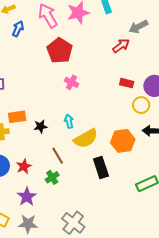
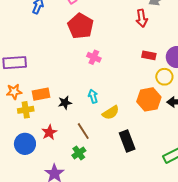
red arrow: (121, 46) -> (142, 18), turned 120
yellow semicircle: (86, 138) -> (111, 113), size x0.7
orange hexagon: (123, 141) -> (149, 99), moved
red star: (24, 166) -> (49, 132), moved

